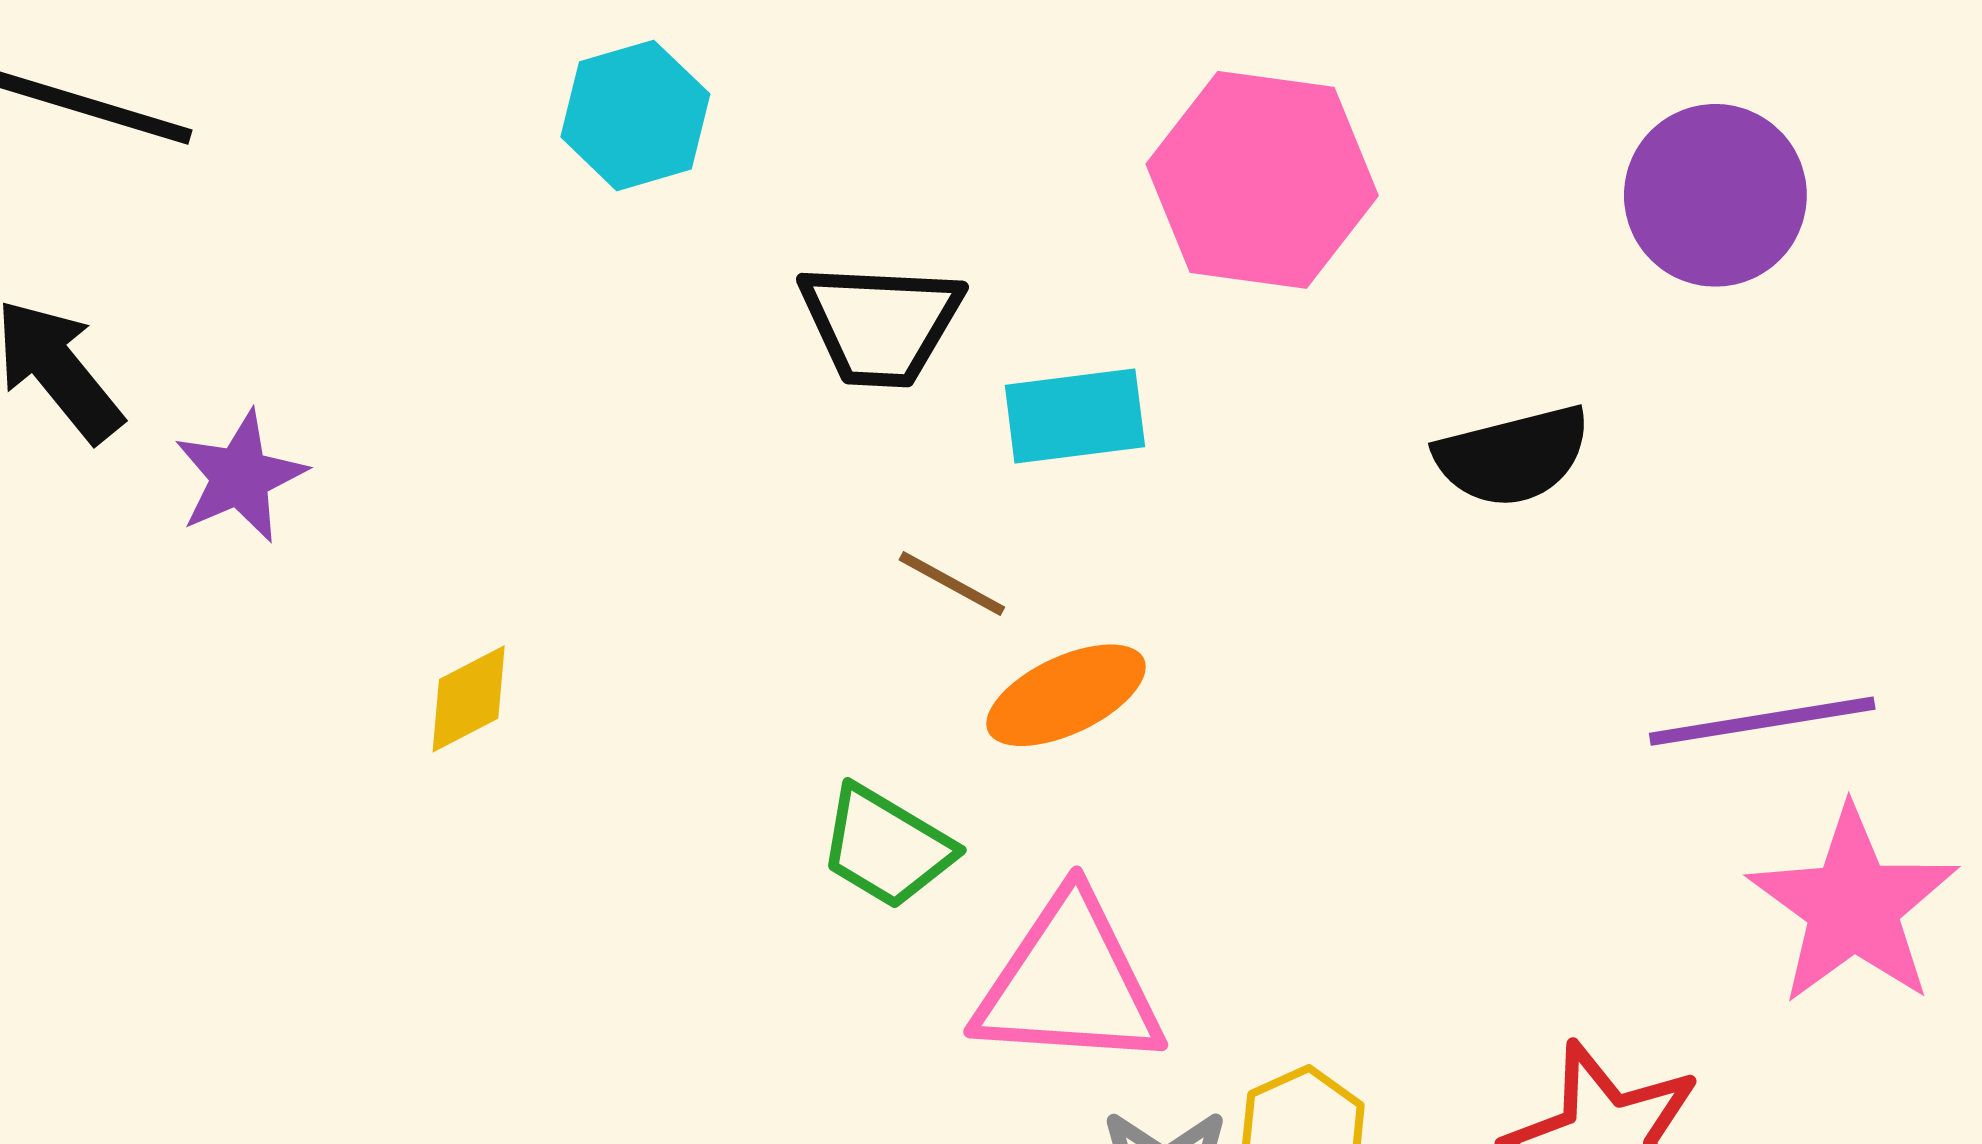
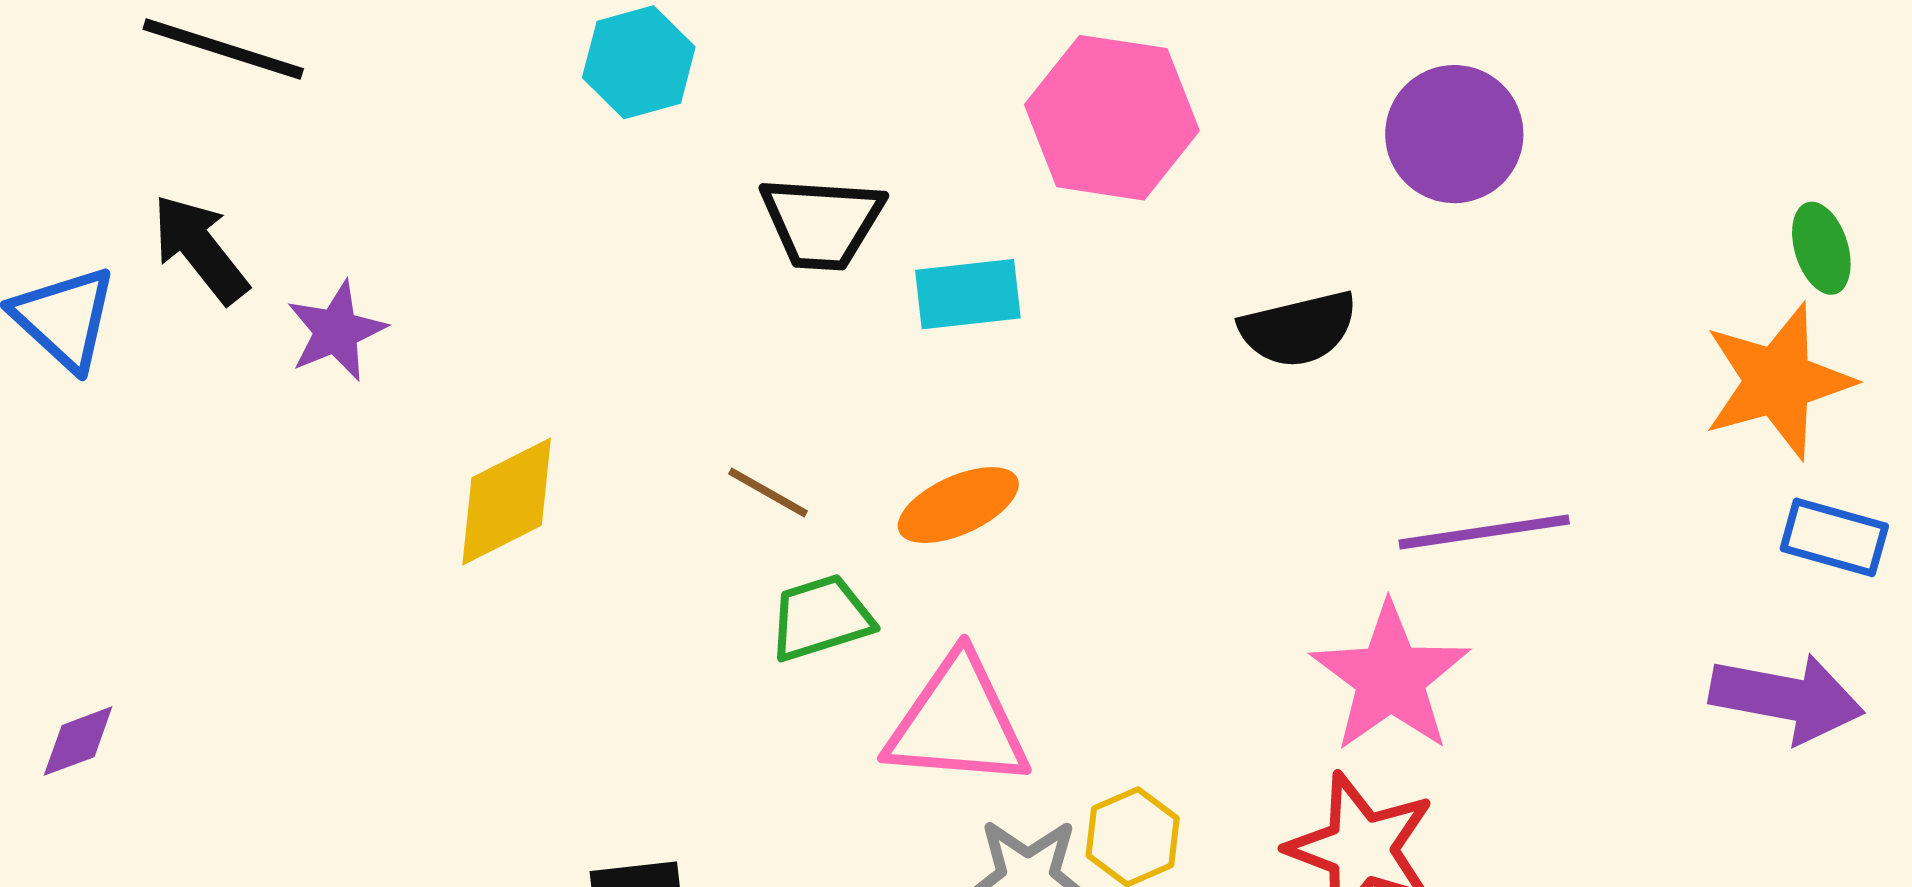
brown line: (952, 583) -> (768, 492), moved
yellow diamond: (469, 699) -> (507, 501), size x1.6
green trapezoid: (886, 847) -> (821, 618), turned 131
pink star: (1853, 906) -> (1390, 678), moved

